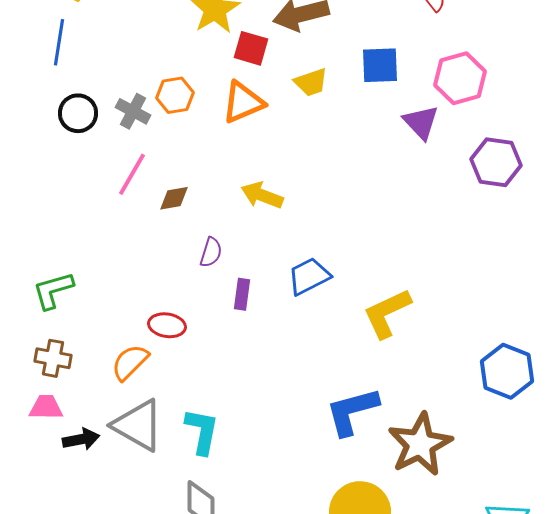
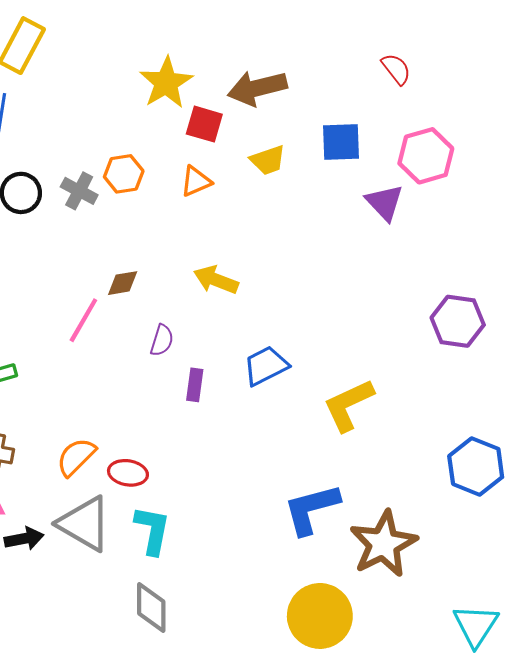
orange triangle: (243, 102) -> (196, 181), size x0.7
purple hexagon: (496, 162) -> (458, 321), moved
pink line: (132, 174) -> (83, 320), moved
red ellipse: (167, 325) -> (128, 473), moved

